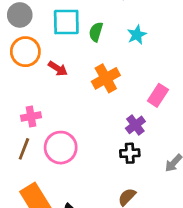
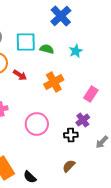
green semicircle: (96, 32) -> (47, 49), turned 88
purple cross: (135, 125) -> (83, 120), moved
pink circle: (61, 148) -> (37, 124), moved

